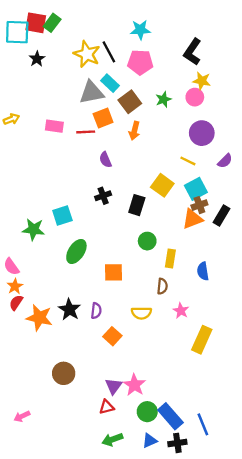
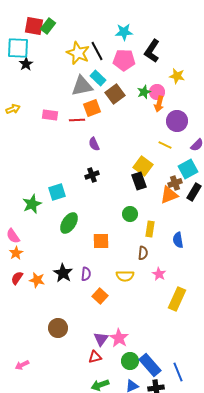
cyan square: (17, 32) -> (18, 48), moved
black L-shape: (192, 52) -> (152, 51), moved
black star: (37, 59) -> (26, 64), moved
pink circle: (195, 97) -> (157, 92), moved
orange arrow: (134, 131) -> (159, 104), moved
cyan square: (196, 189) -> (188, 169), moved
black rectangle: (137, 205) -> (139, 181), moved, turned -36
green star: (33, 229) -> (32, 204), turned -30
red semicircle: (16, 303) -> (17, 278), moved
orange star: (39, 318) -> (37, 280), size x0.7

